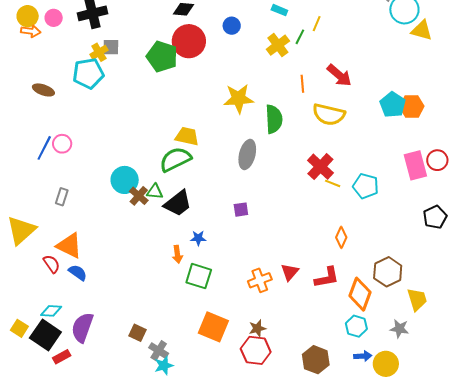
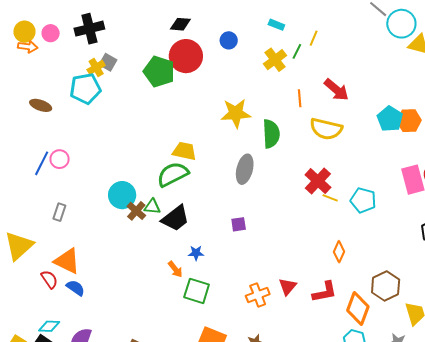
gray square: (111, 47) -> (108, 62), turned 30
orange arrow: (177, 254) -> (175, 269), turned -30

